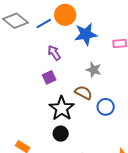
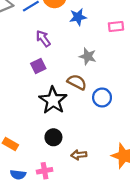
blue star: (86, 34) -> (78, 17), size x0.7
black circle: (61, 134) -> (53, 137), moved

